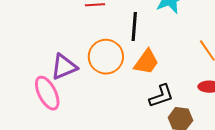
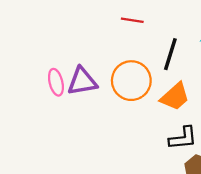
pink ellipse: (47, 93) -> (56, 82), moved, size x0.7

